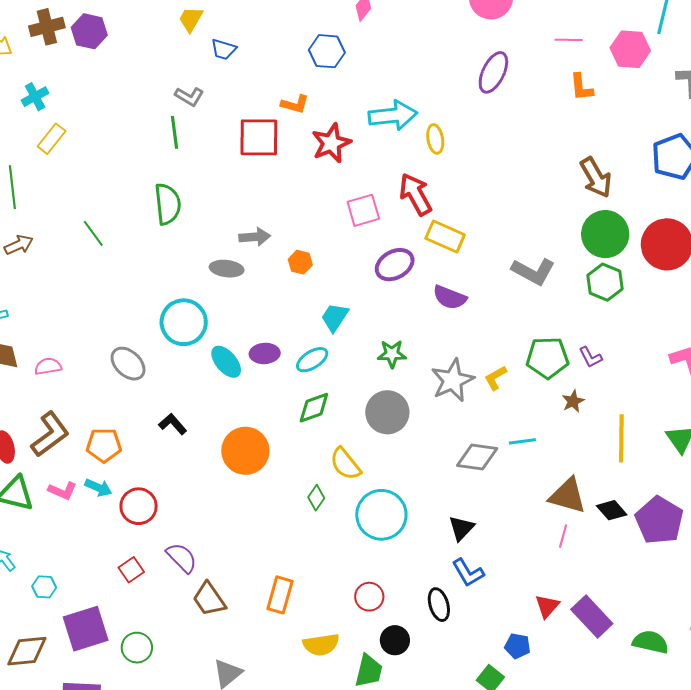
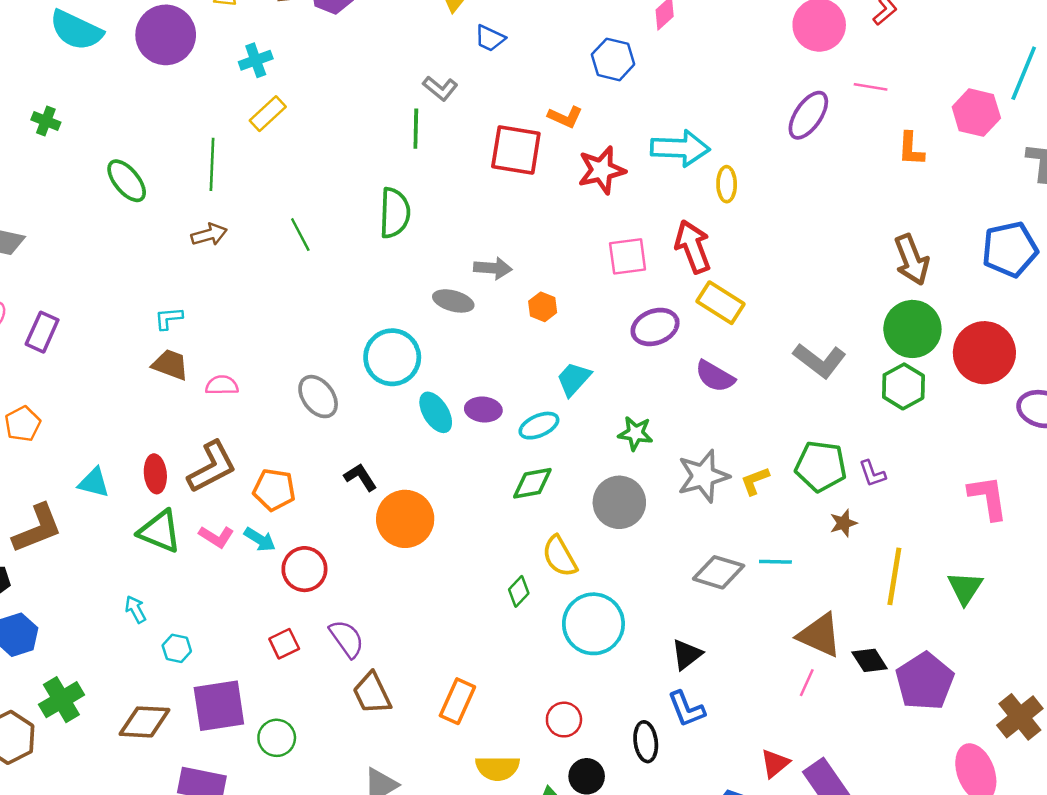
pink line: (569, 40) -> (871, 87), moved
orange circle: (245, 451) -> (405, 519), moved

